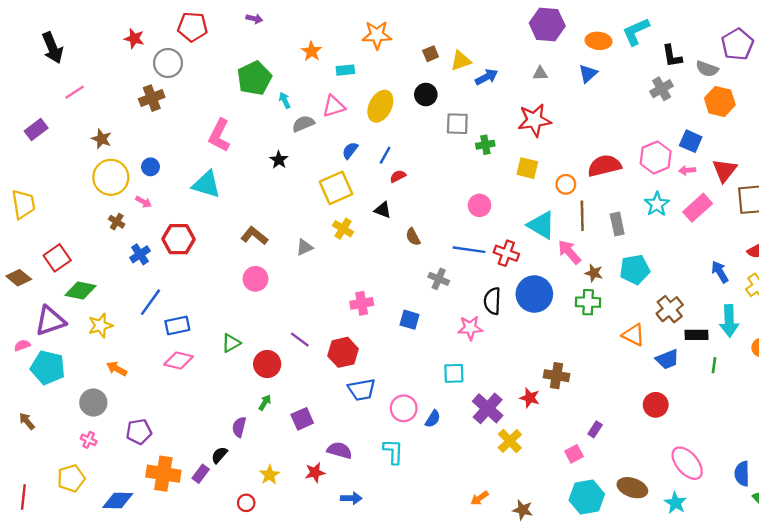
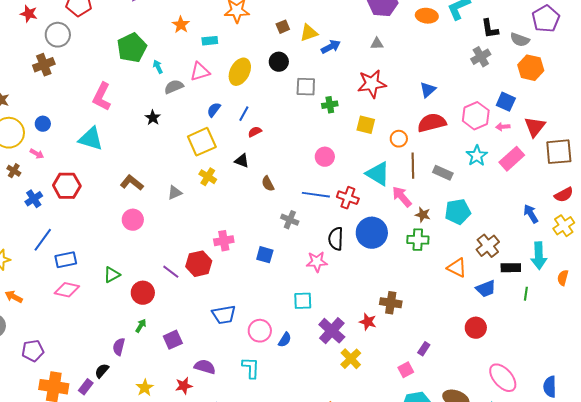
blue triangle: (588, 74) -> (428, 90), moved
gray rectangle: (617, 224) -> (443, 173), turned -54
red hexagon: (343, 352) -> (199, 264), moved

